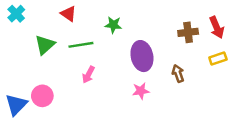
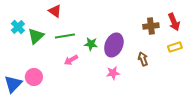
cyan cross: (16, 14) -> (18, 27), moved
green star: (113, 25) -> (91, 44), moved
purple ellipse: (142, 56) -> (114, 45), turned 35
pink arrow: (88, 75) -> (71, 60), turned 32

